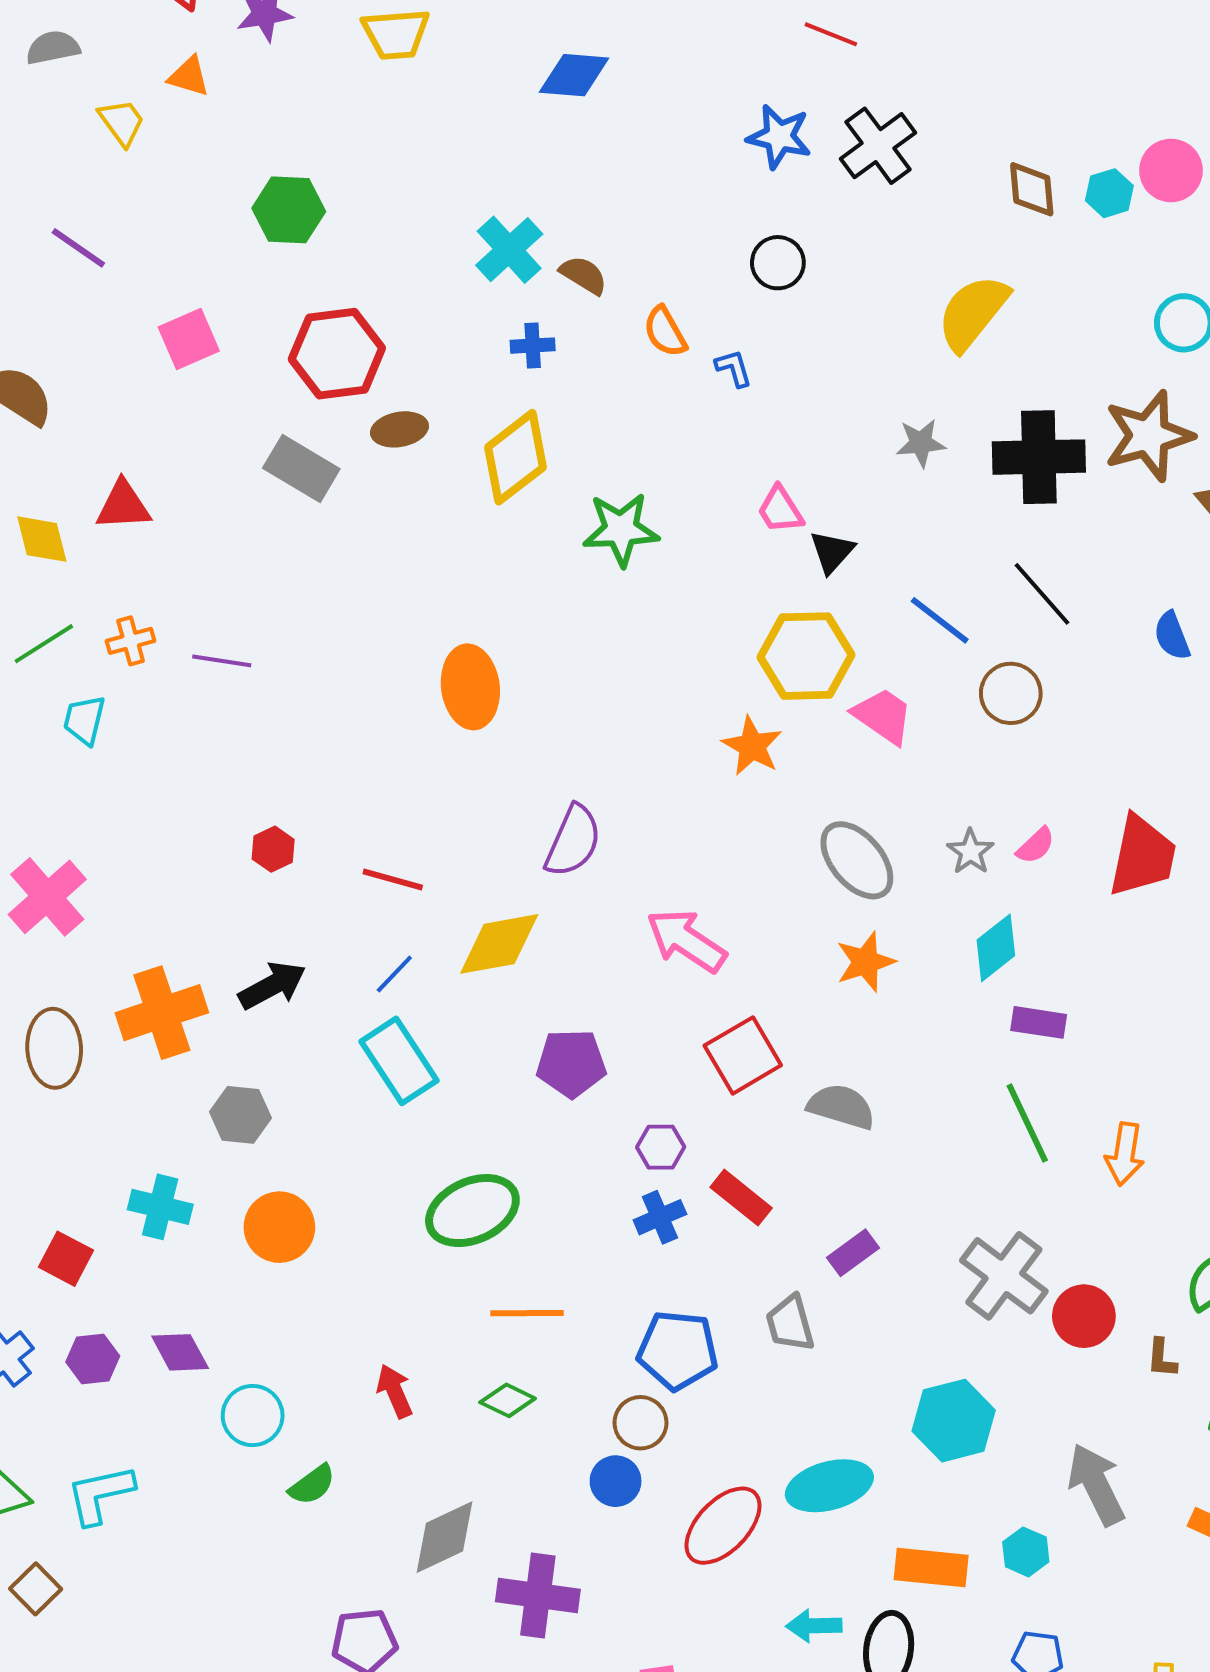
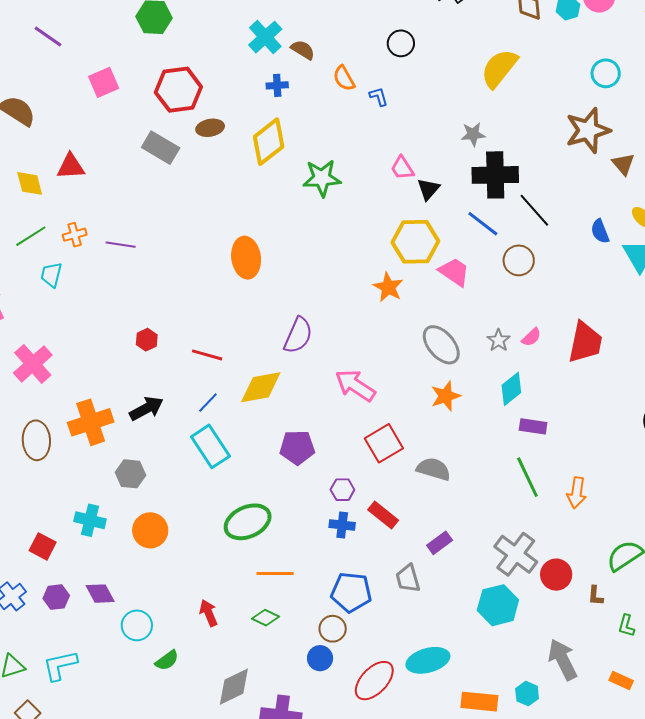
black cross: (1039, 457) -> (495, 175), moved
blue cross: (660, 1217) -> (342, 525), turned 30
cyan hexagon: (954, 1421) -> (498, 605), moved

